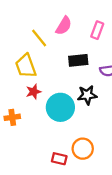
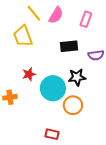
yellow line: (39, 38) -> (34, 13), moved
yellow trapezoid: (26, 66) -> (23, 36), moved
orange circle: (83, 149) -> (73, 105), moved

